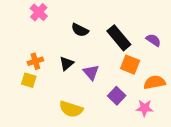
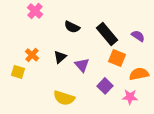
orange cross: (35, 61) -> (32, 55), turned -32
yellow square: (29, 80) -> (18, 72), moved

